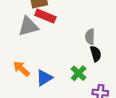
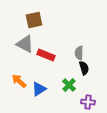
red rectangle: (45, 16) -> (46, 55), moved
gray triangle: (28, 26) -> (25, 44), turned 42

